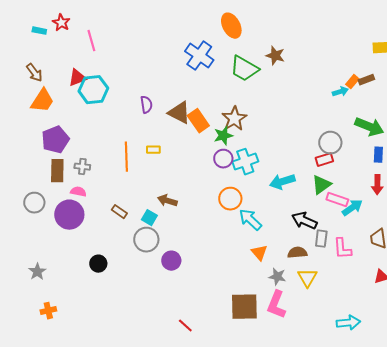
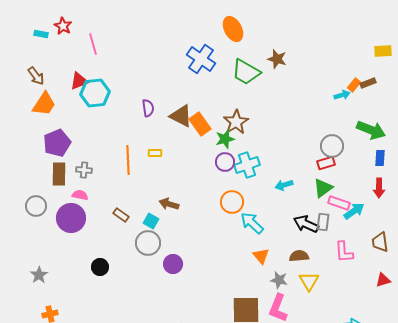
cyan arrow: (282, 182) -> (284, 185), size x0.7
gray rectangle: (321, 239) -> (323, 222), moved

